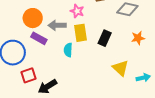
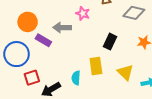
orange circle: (33, 18) -> (28, 22), moved
yellow rectangle: (81, 33) -> (96, 66), moved
cyan semicircle: (68, 50) -> (76, 78), moved

